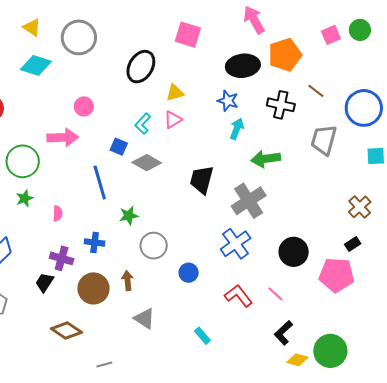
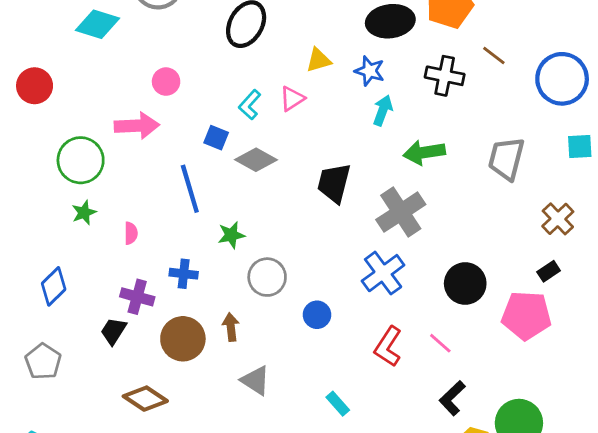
yellow triangle: (175, 93) -> (319, 60), moved
gray trapezoid: (324, 140) -> (506, 159), moved
red L-shape: (238, 296) -> (388, 347), turned -108

